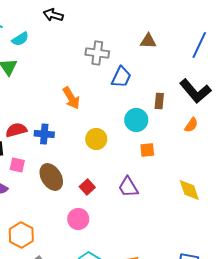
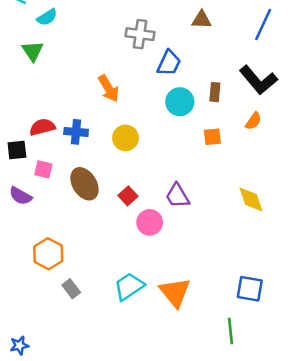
cyan circle: (136, 120) -> (180, 102), moved
yellow circle: (96, 139) -> (126, 138), moved
orange square: (147, 150) -> (212, 137), moved
pink circle: (78, 219) -> (150, 222), moved

